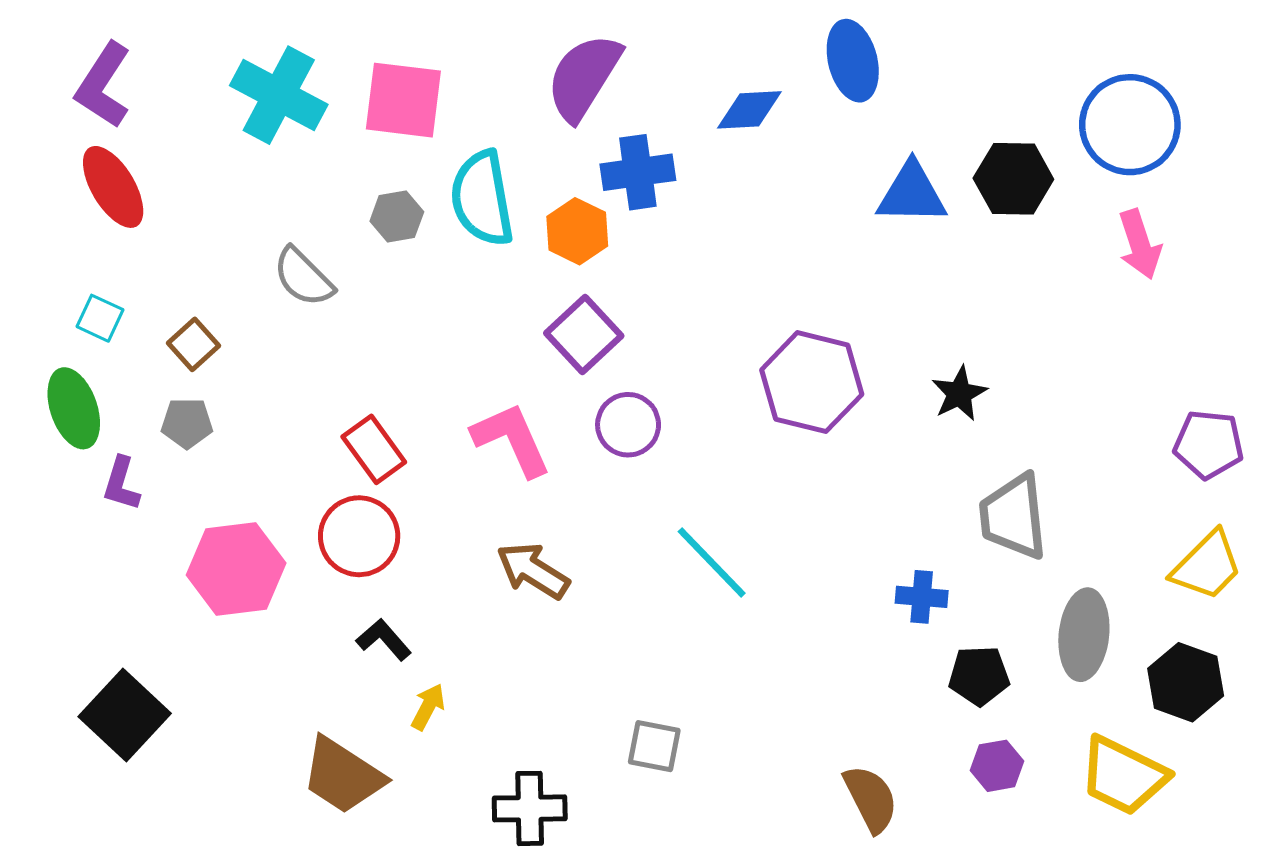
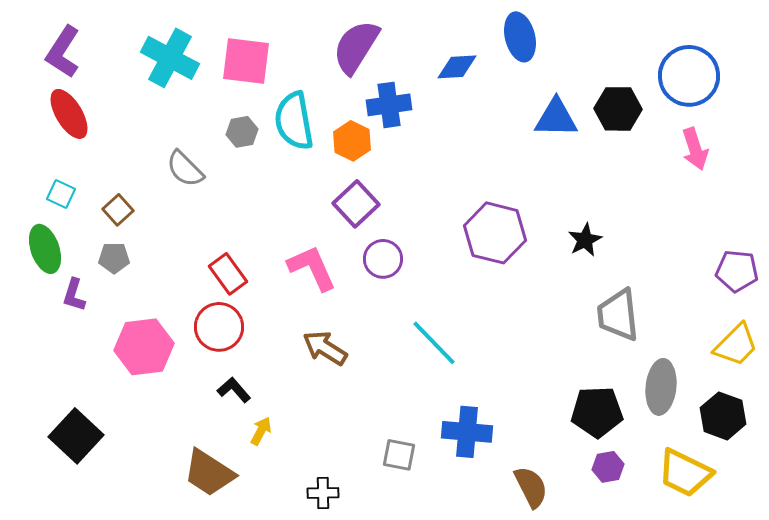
blue cross: (922, 597) -> (467, 432), moved, size x1.6
black pentagon: (979, 676) -> (597, 412), size x1.4
black cross: (530, 808) -> (323, 493), size x0.7

